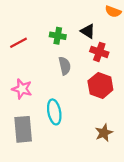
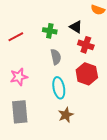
pink star: (22, 89) -> (19, 77), turned -30
cyan ellipse: (54, 112) -> (59, 88), moved
brown star: (104, 133) -> (66, 115), moved

